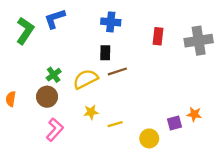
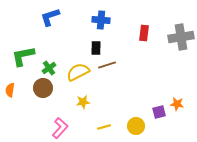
green L-shape: (25, 31) -> (23, 56), moved, turned -135
yellow line: (115, 124) -> (104, 127), moved
pink L-shape: (55, 130) -> (60, 128), moved

